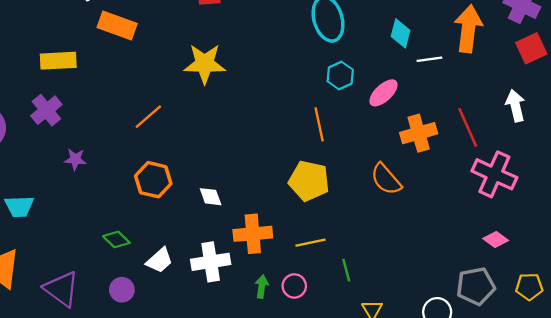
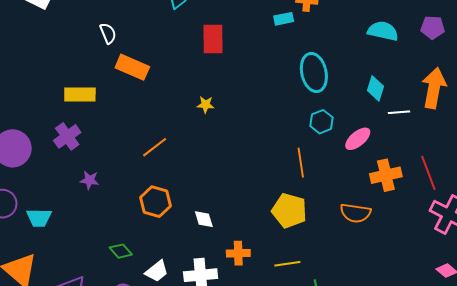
yellow star: (205, 64) -> (206, 105), size x0.5
orange semicircle: (386, 179) -> (355, 213), turned -44
orange cross: (253, 234) -> (238, 253), size x0.7

